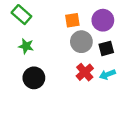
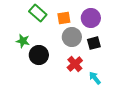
green rectangle: (21, 15) -> (38, 13), moved
cyan arrow: (107, 74) -> (95, 78), moved, turned 72
black circle: (34, 78) -> (39, 55), moved

